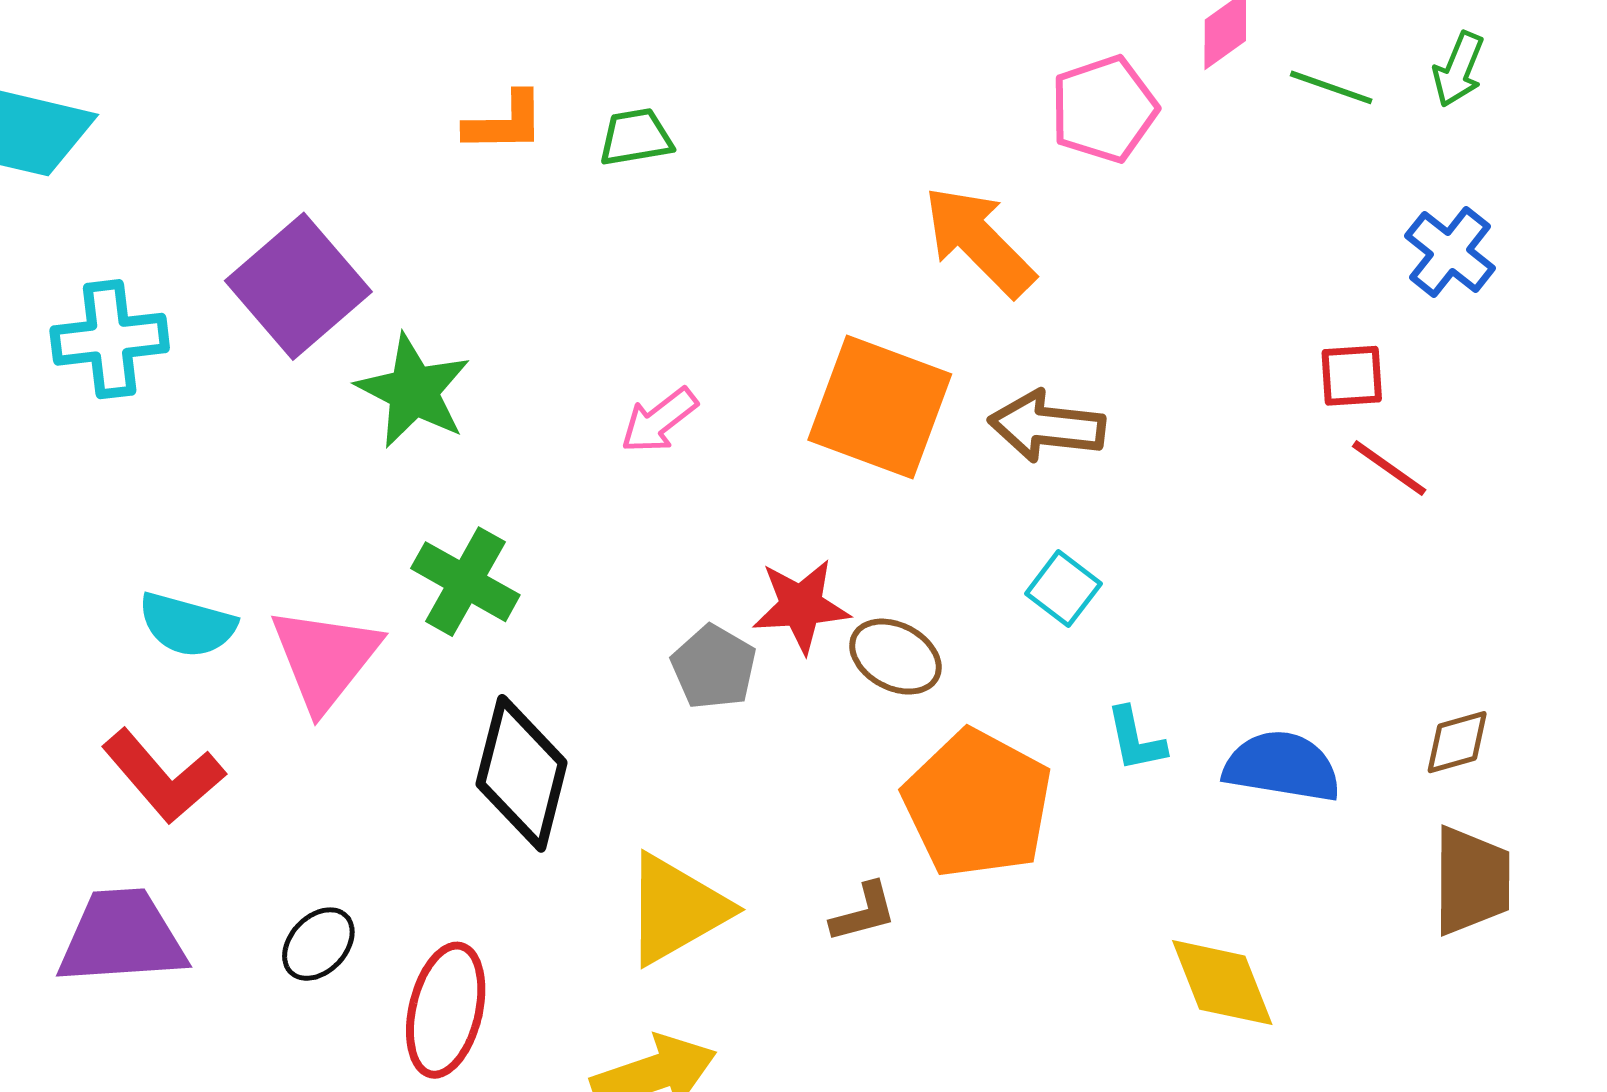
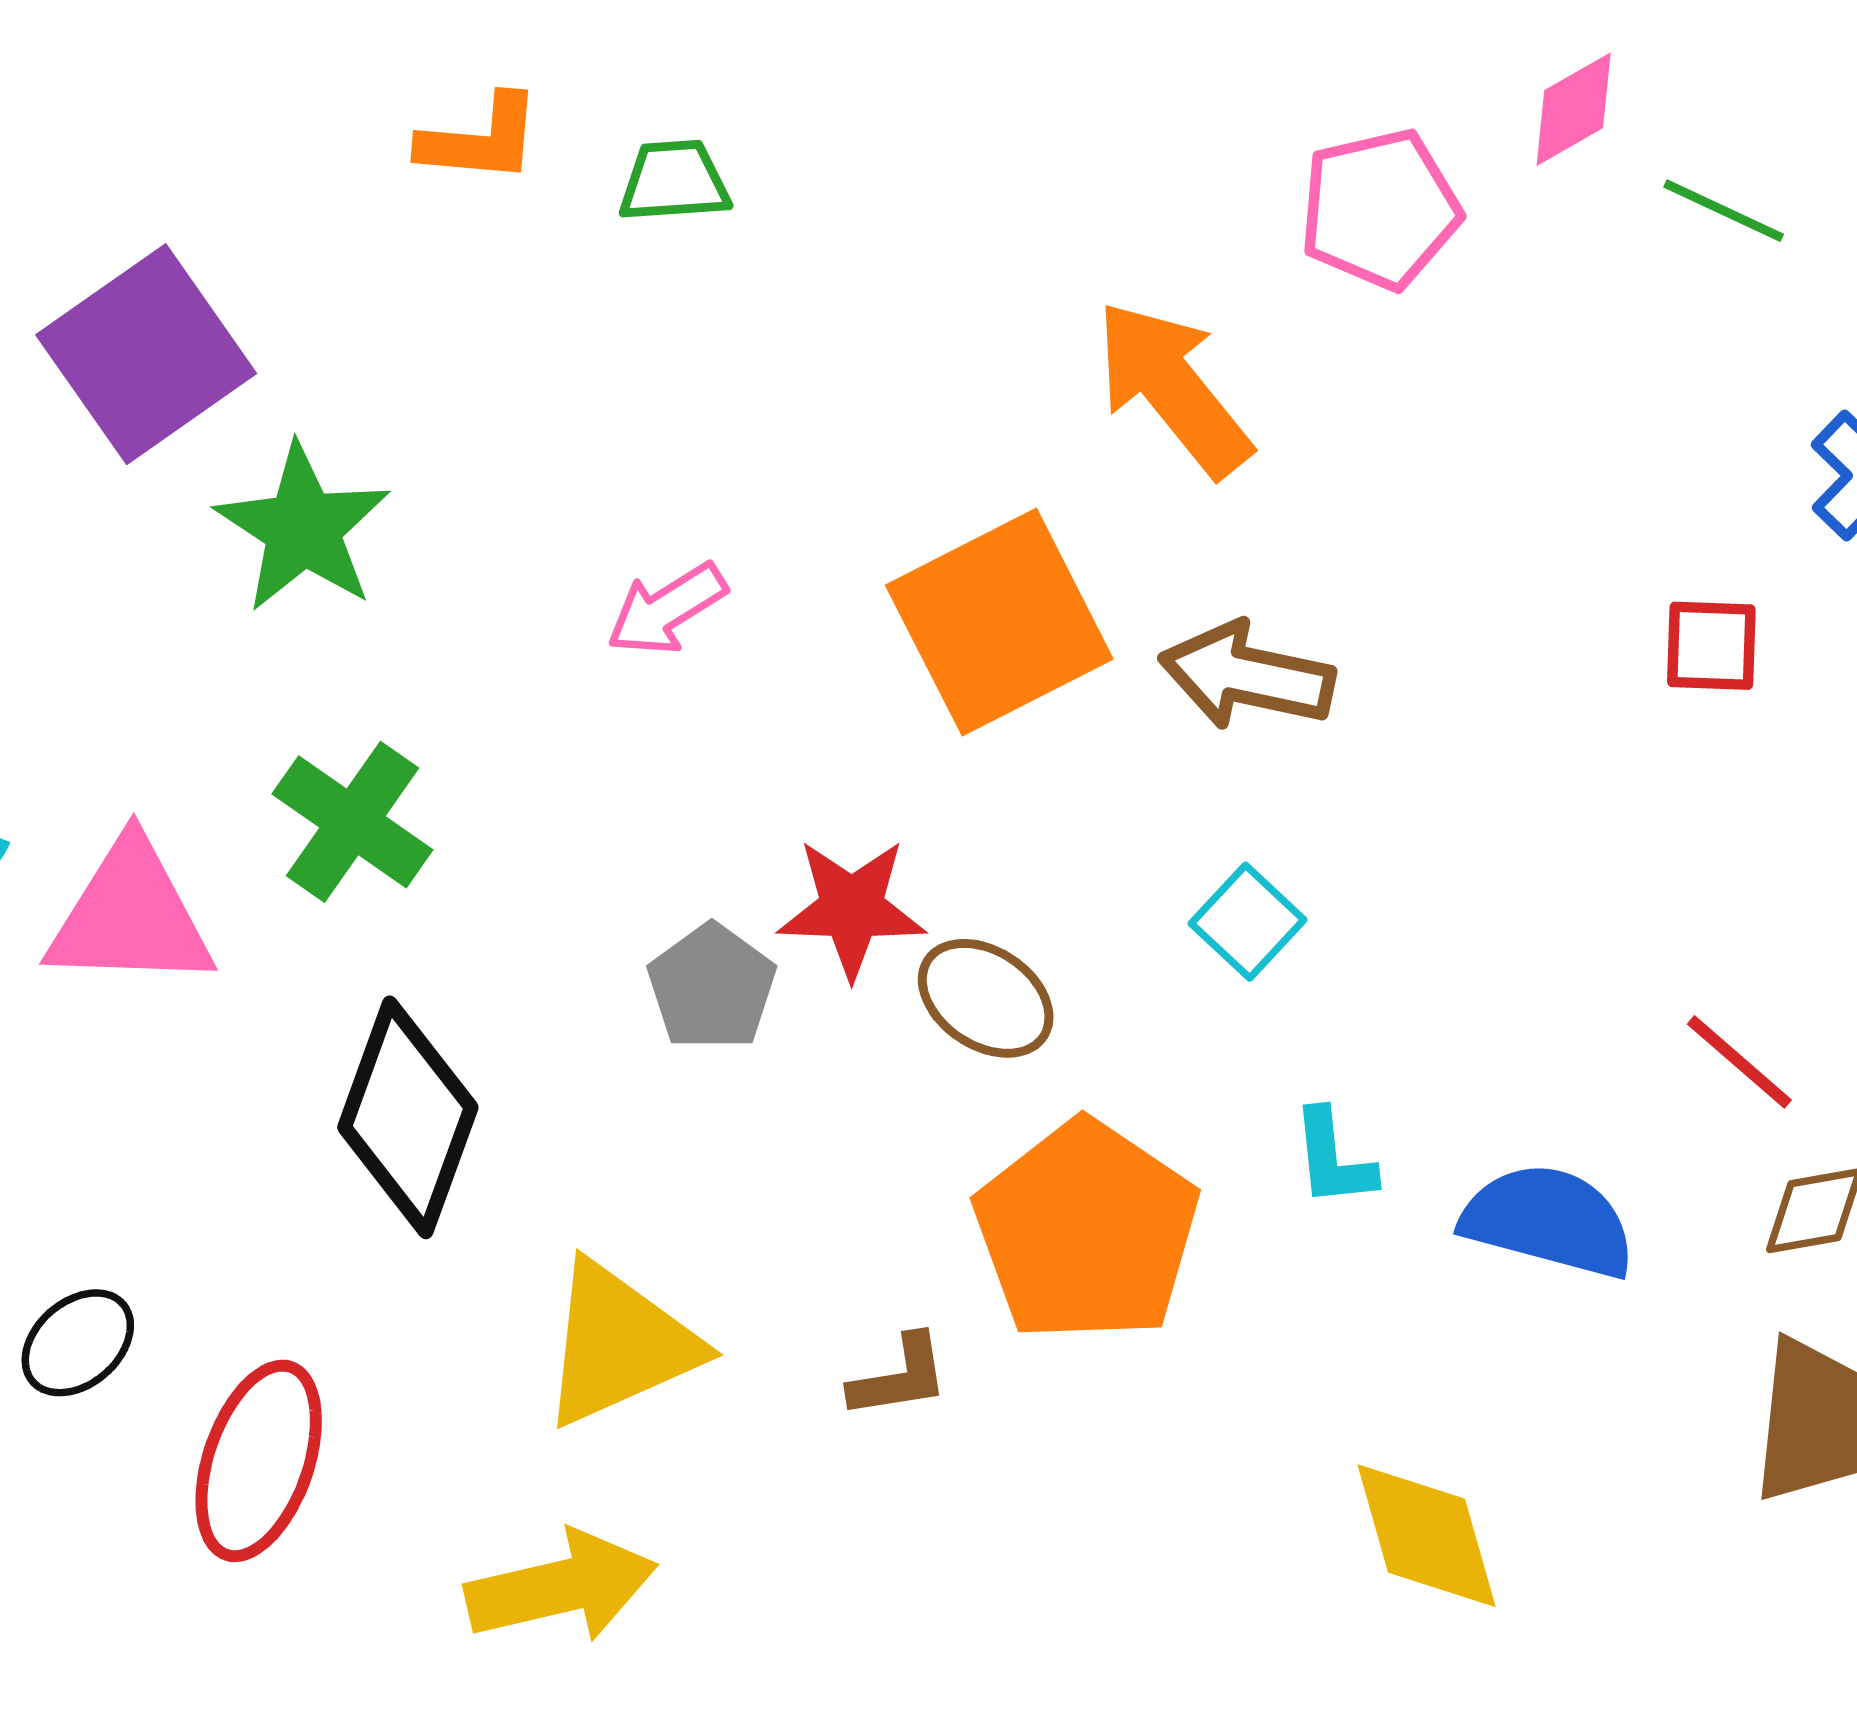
orange square: (880, 407) -> (999, 622), turned 37
red line: (1389, 468) -> (1739, 1062), moved
pink triangle: (325, 658) -> (130, 916), turned 48

